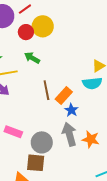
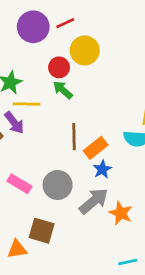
red circle: (26, 32) -> (59, 67), moved
gray arrow: (69, 134) -> (94, 201), turned 55
gray circle: (42, 142) -> (58, 185), moved

